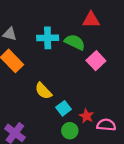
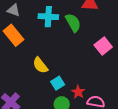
green semicircle: (75, 42) -> (73, 23), turned 30
pink square: (96, 61) -> (103, 46), moved

